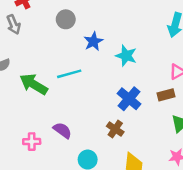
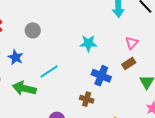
blue star: (93, 41) -> (16, 57), moved
brown cross: (115, 129) -> (87, 99), moved

